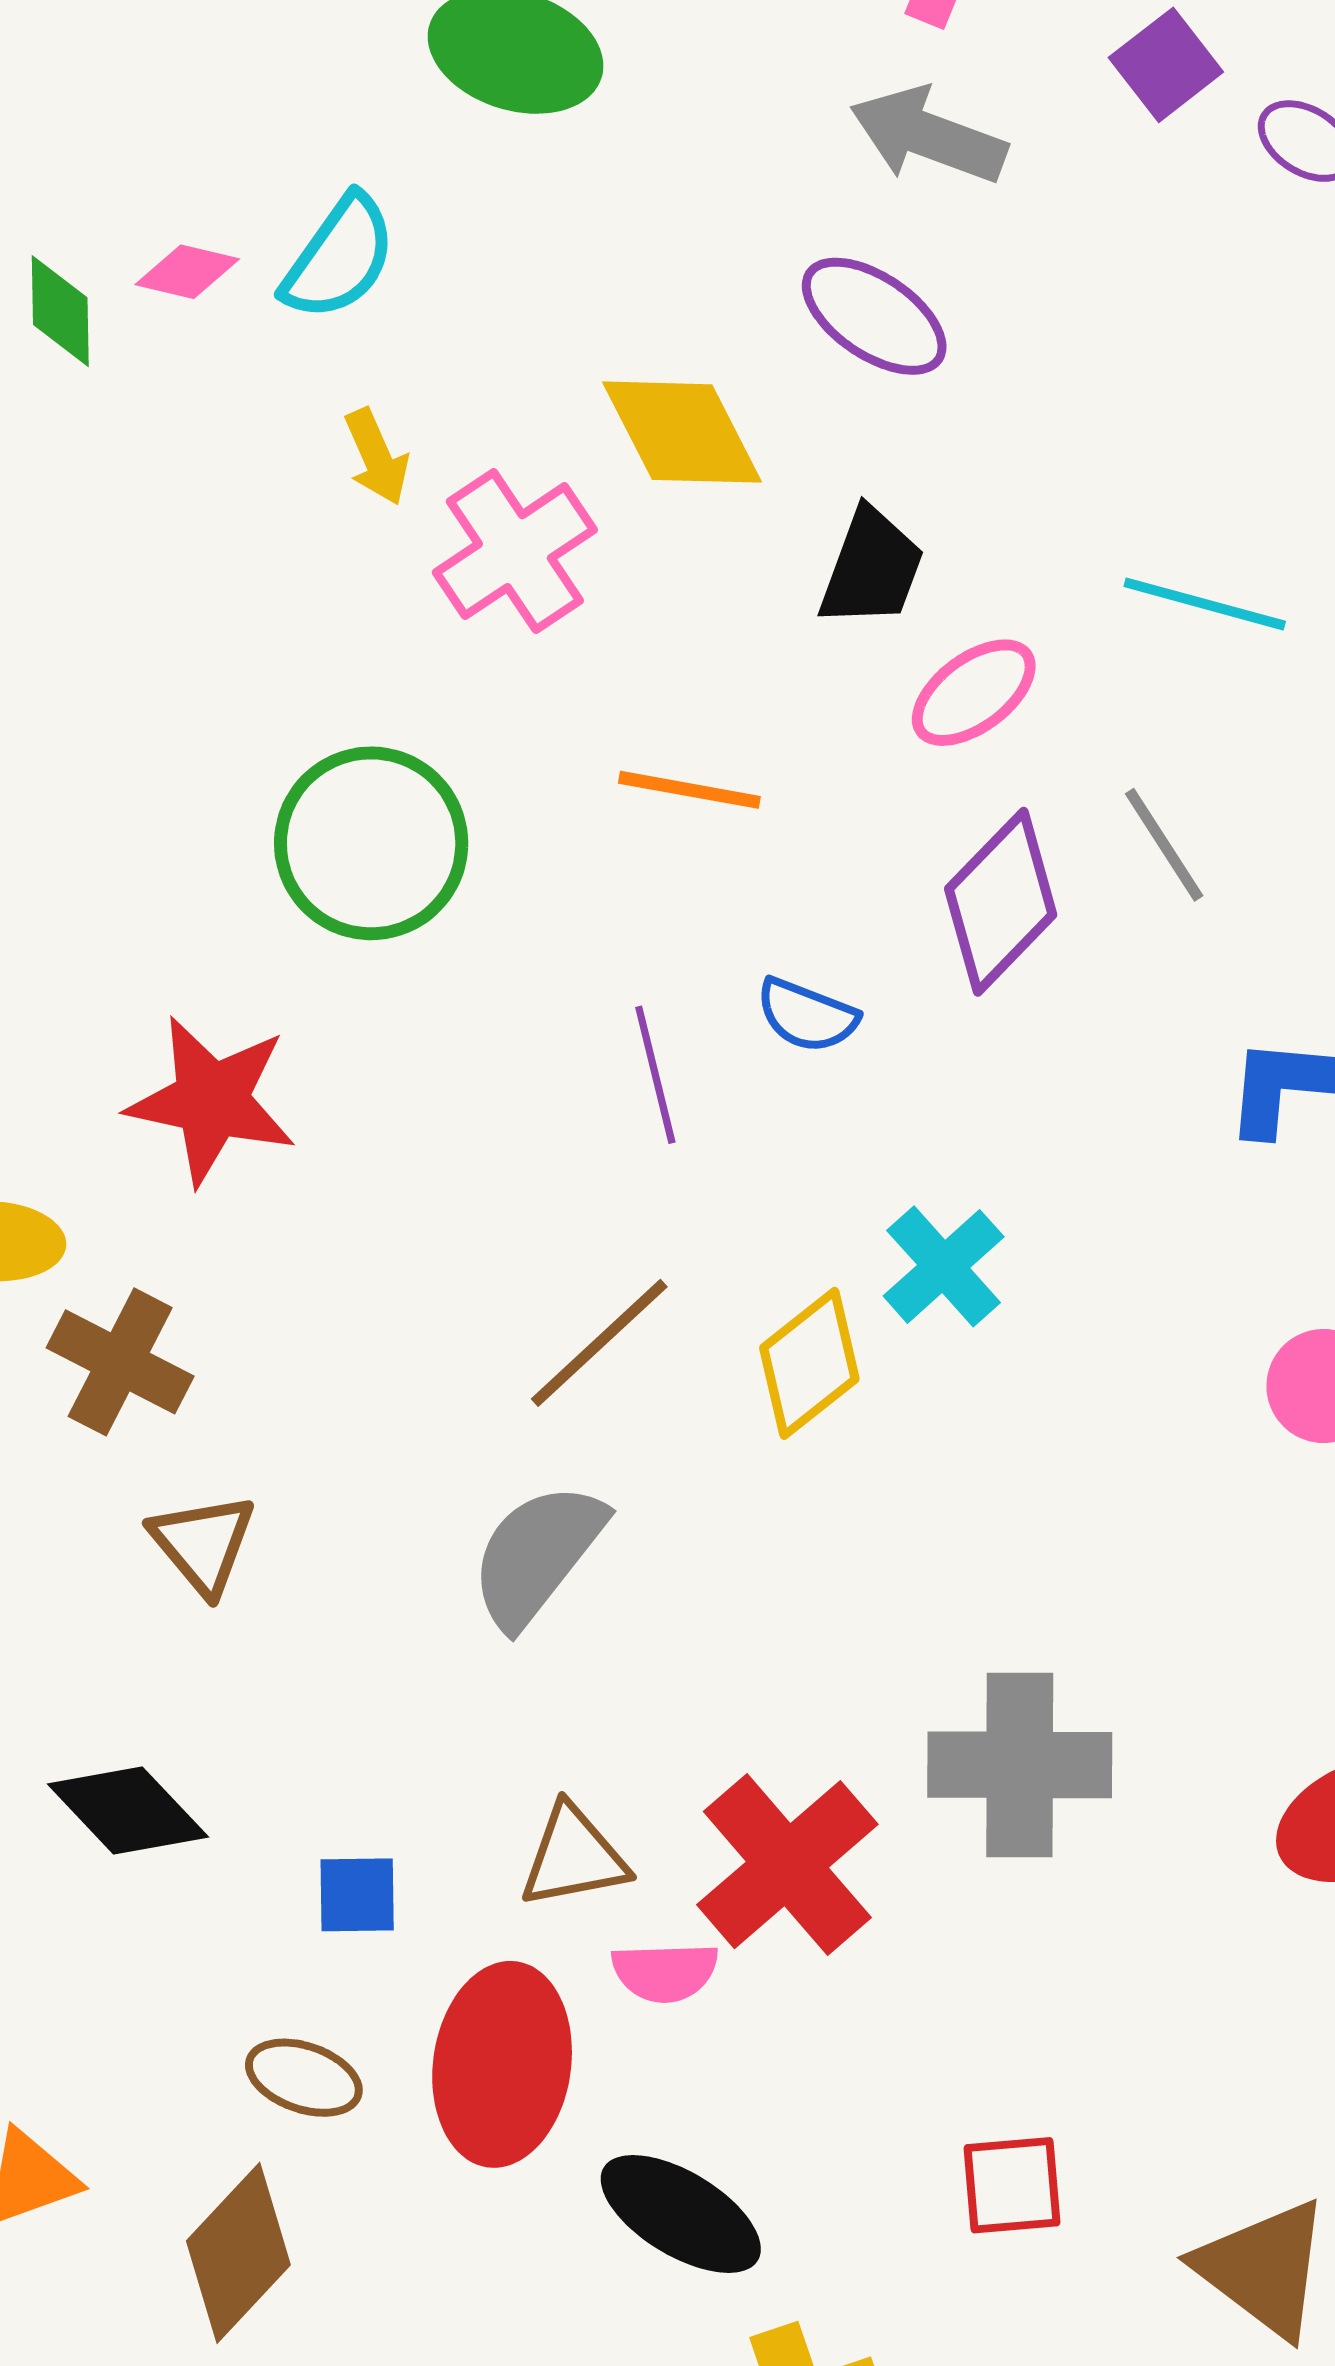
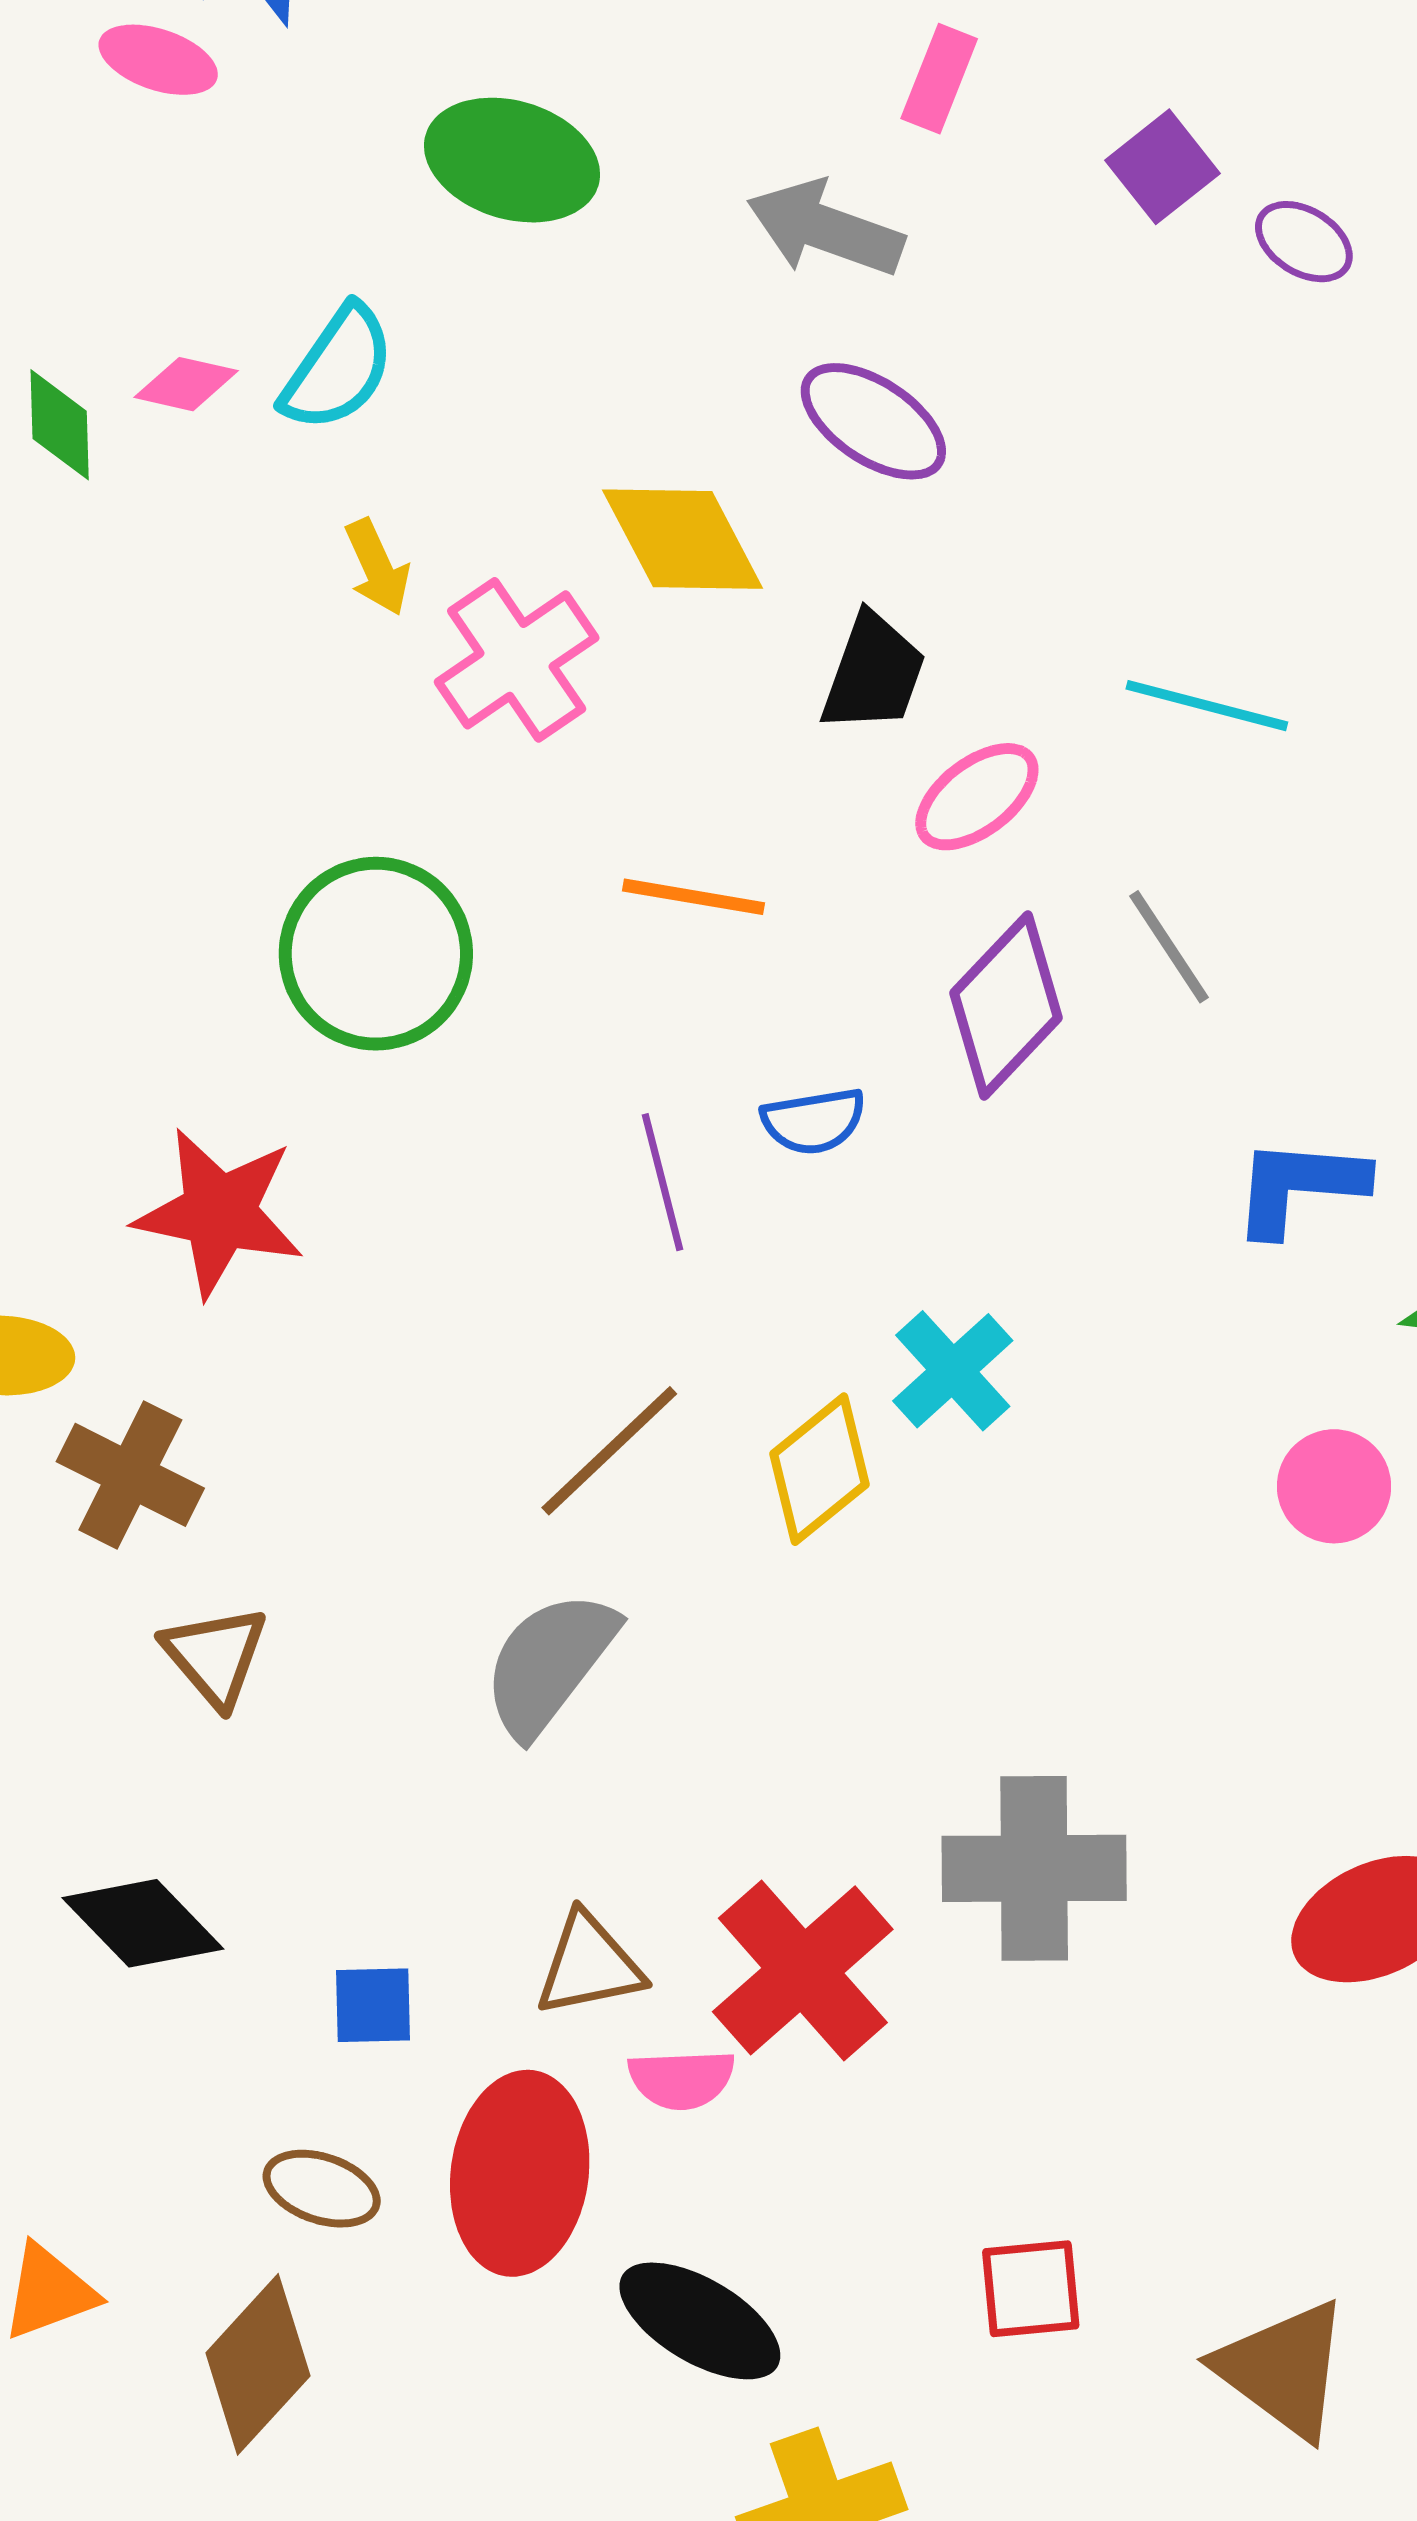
gray arrow: (928, 136) -> (825, 228), moved
blue semicircle: (807, 1015) -> (814, 1121), turned -30

